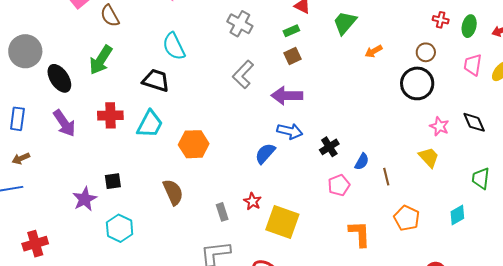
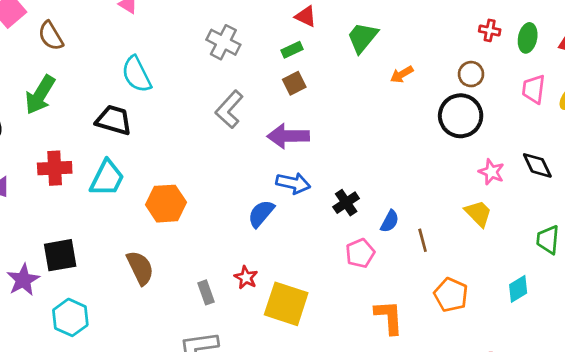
black square: (113, 181) -> (60, 255), size x1.5

